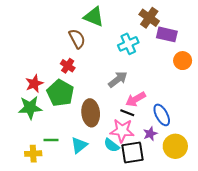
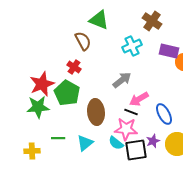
purple rectangle: (167, 34) -> (169, 51), moved
red star: (34, 84) -> (42, 84), size x1.4
purple star: (150, 134) -> (153, 141), moved
yellow cross: (33, 154) -> (32, 151), moved

